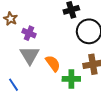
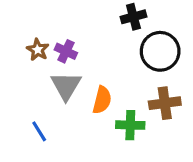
brown star: (11, 19) -> (38, 50), moved
orange semicircle: (53, 63) -> (102, 100), turned 48

